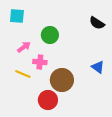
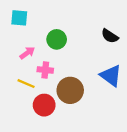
black semicircle: (97, 23) -> (110, 36), moved
blue triangle: (98, 67) -> (111, 76), size x1.5
red circle: (48, 100) -> (44, 105), moved

